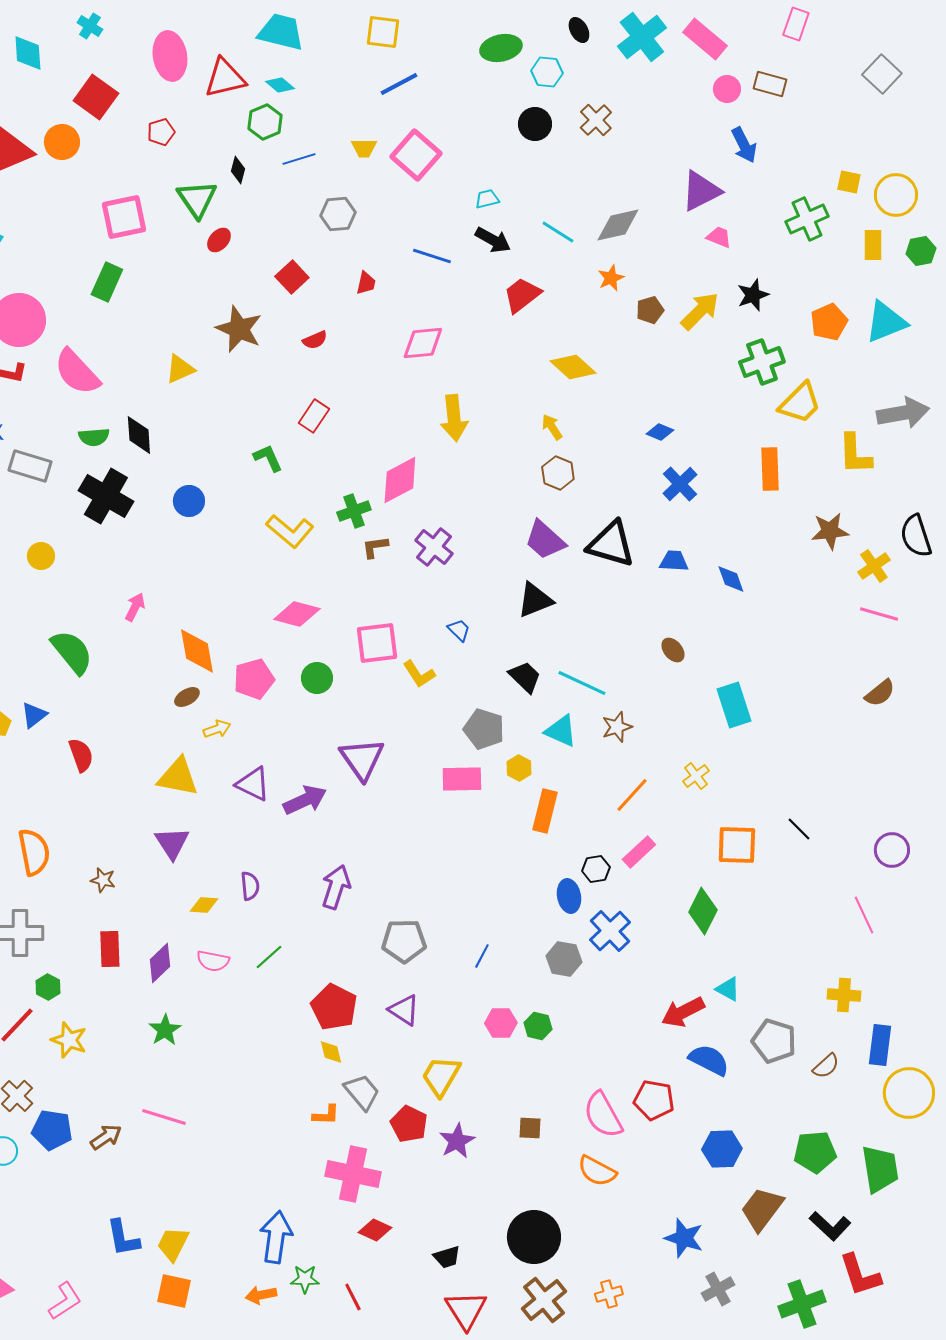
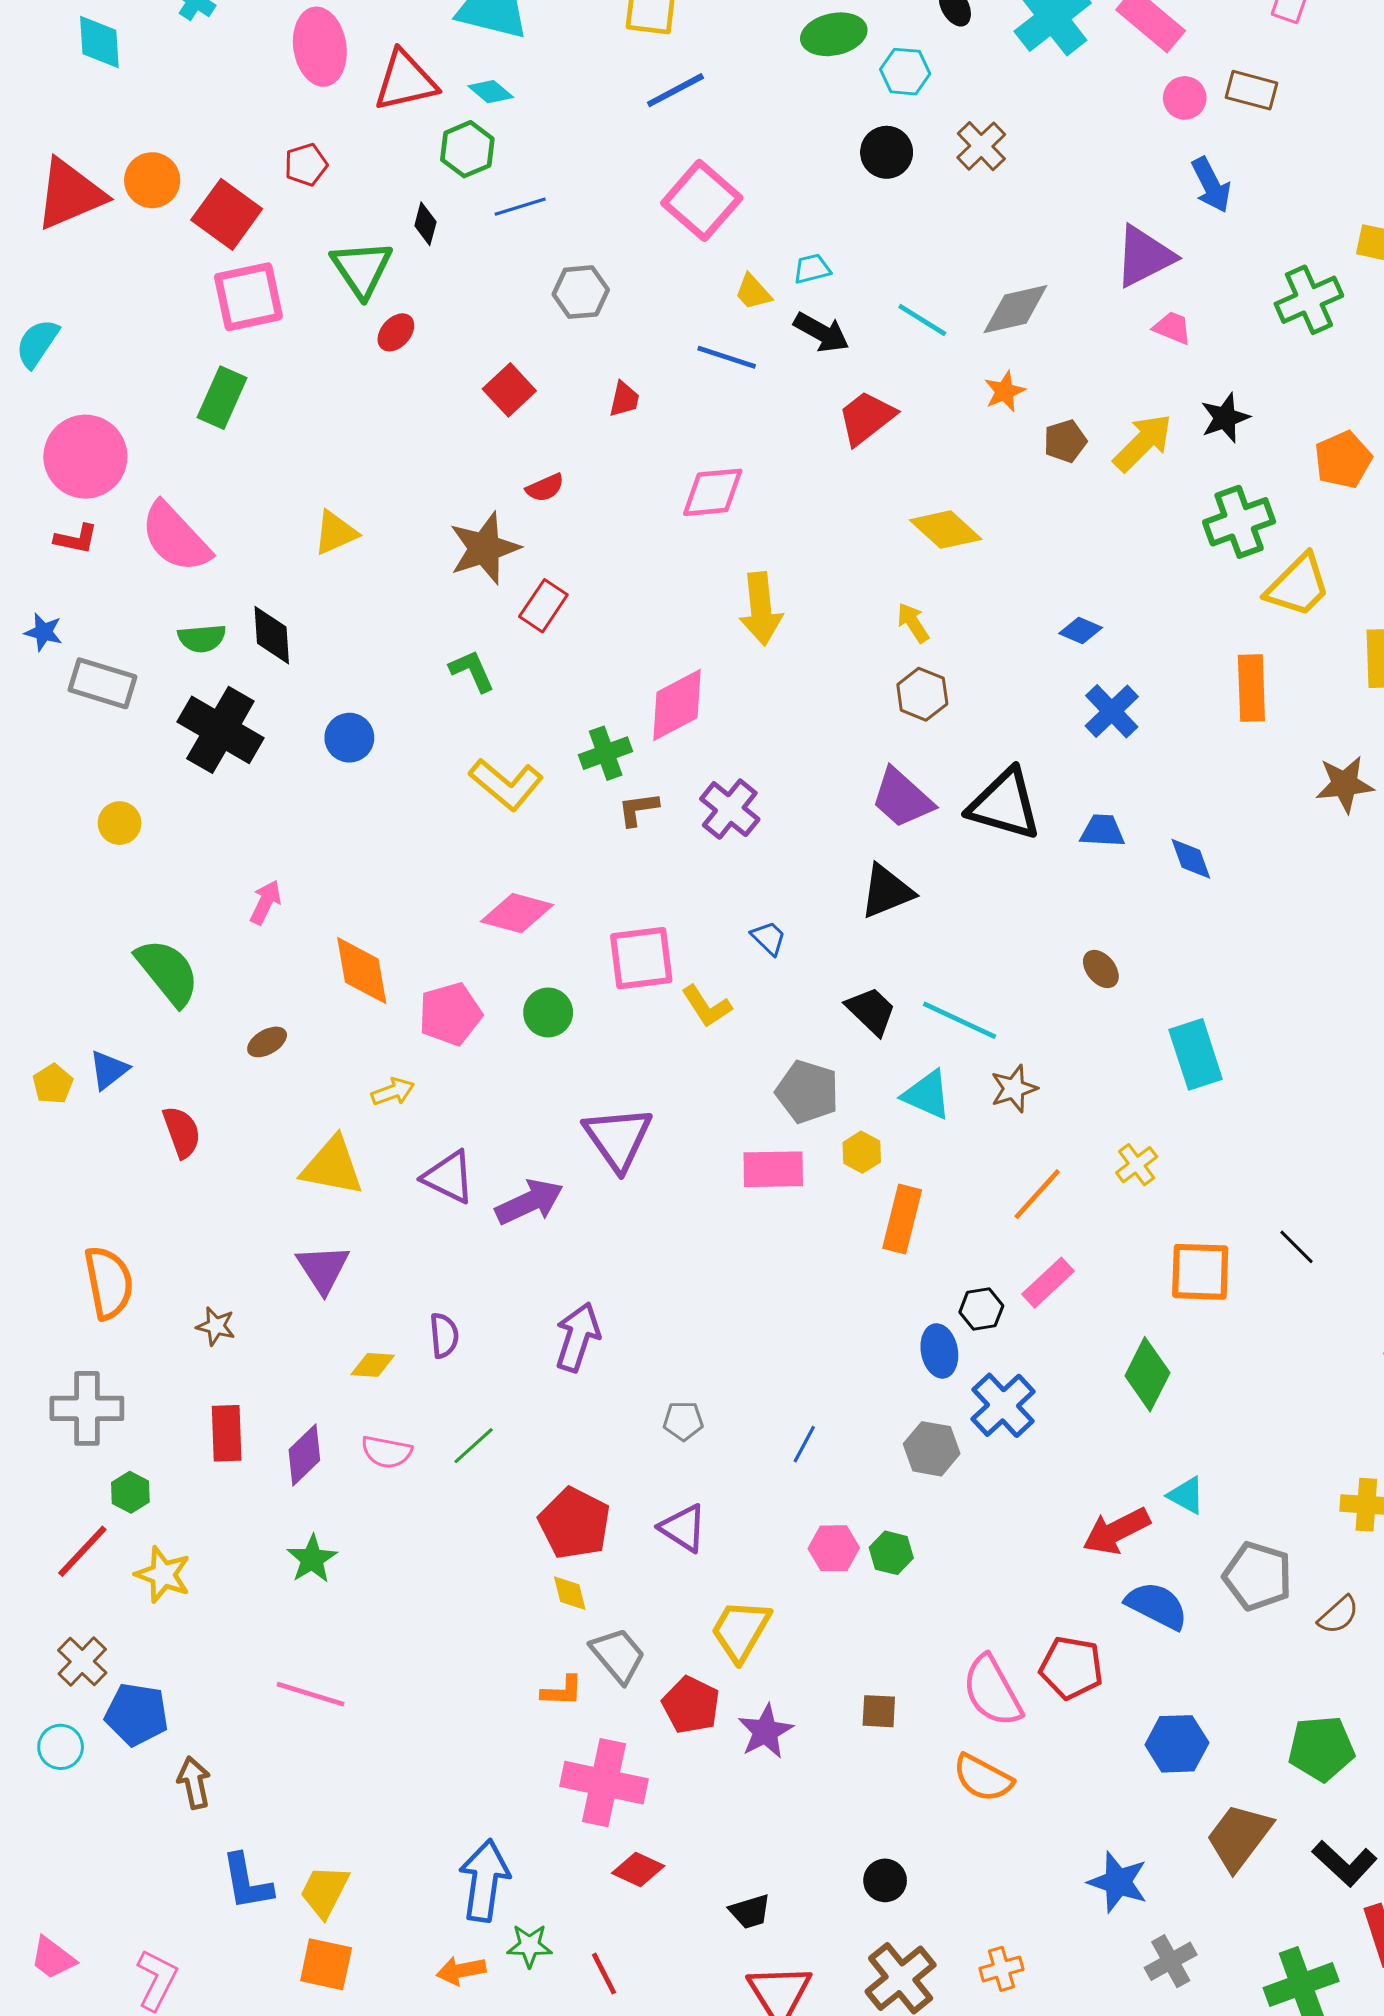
red square: (96, 97) -> (227, 214), moved
yellow trapezoid: (364, 148) -> (753, 292), moved, turned 48
brown star: (239, 329) -> (484, 548), moved, turned 30
brown ellipse: (187, 697) -> (267, 1042), moved
gray pentagon: (404, 941) -> (683, 1421), size x0.6
brown arrow: (106, 1137) -> (194, 1783), moved, turned -68
black circle: (534, 1237) -> (885, 1880), size x0.5
pink L-shape: (65, 1301) -> (157, 1980), turned -30

